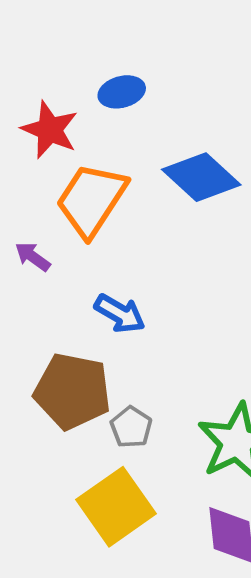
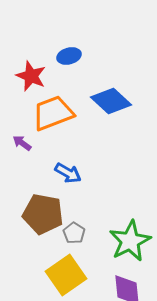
orange trapezoid: (91, 200) -> (53, 113), turned 36

